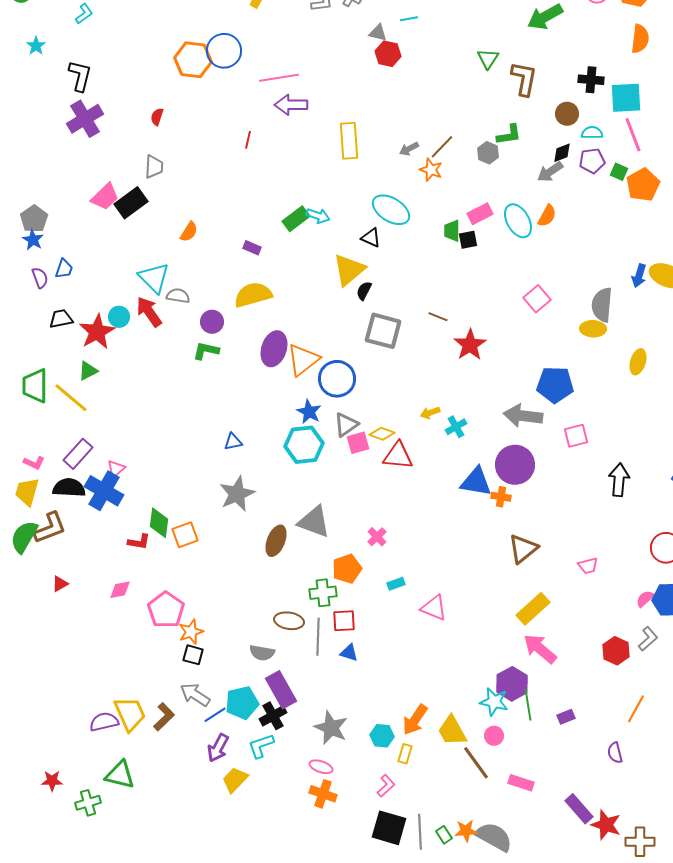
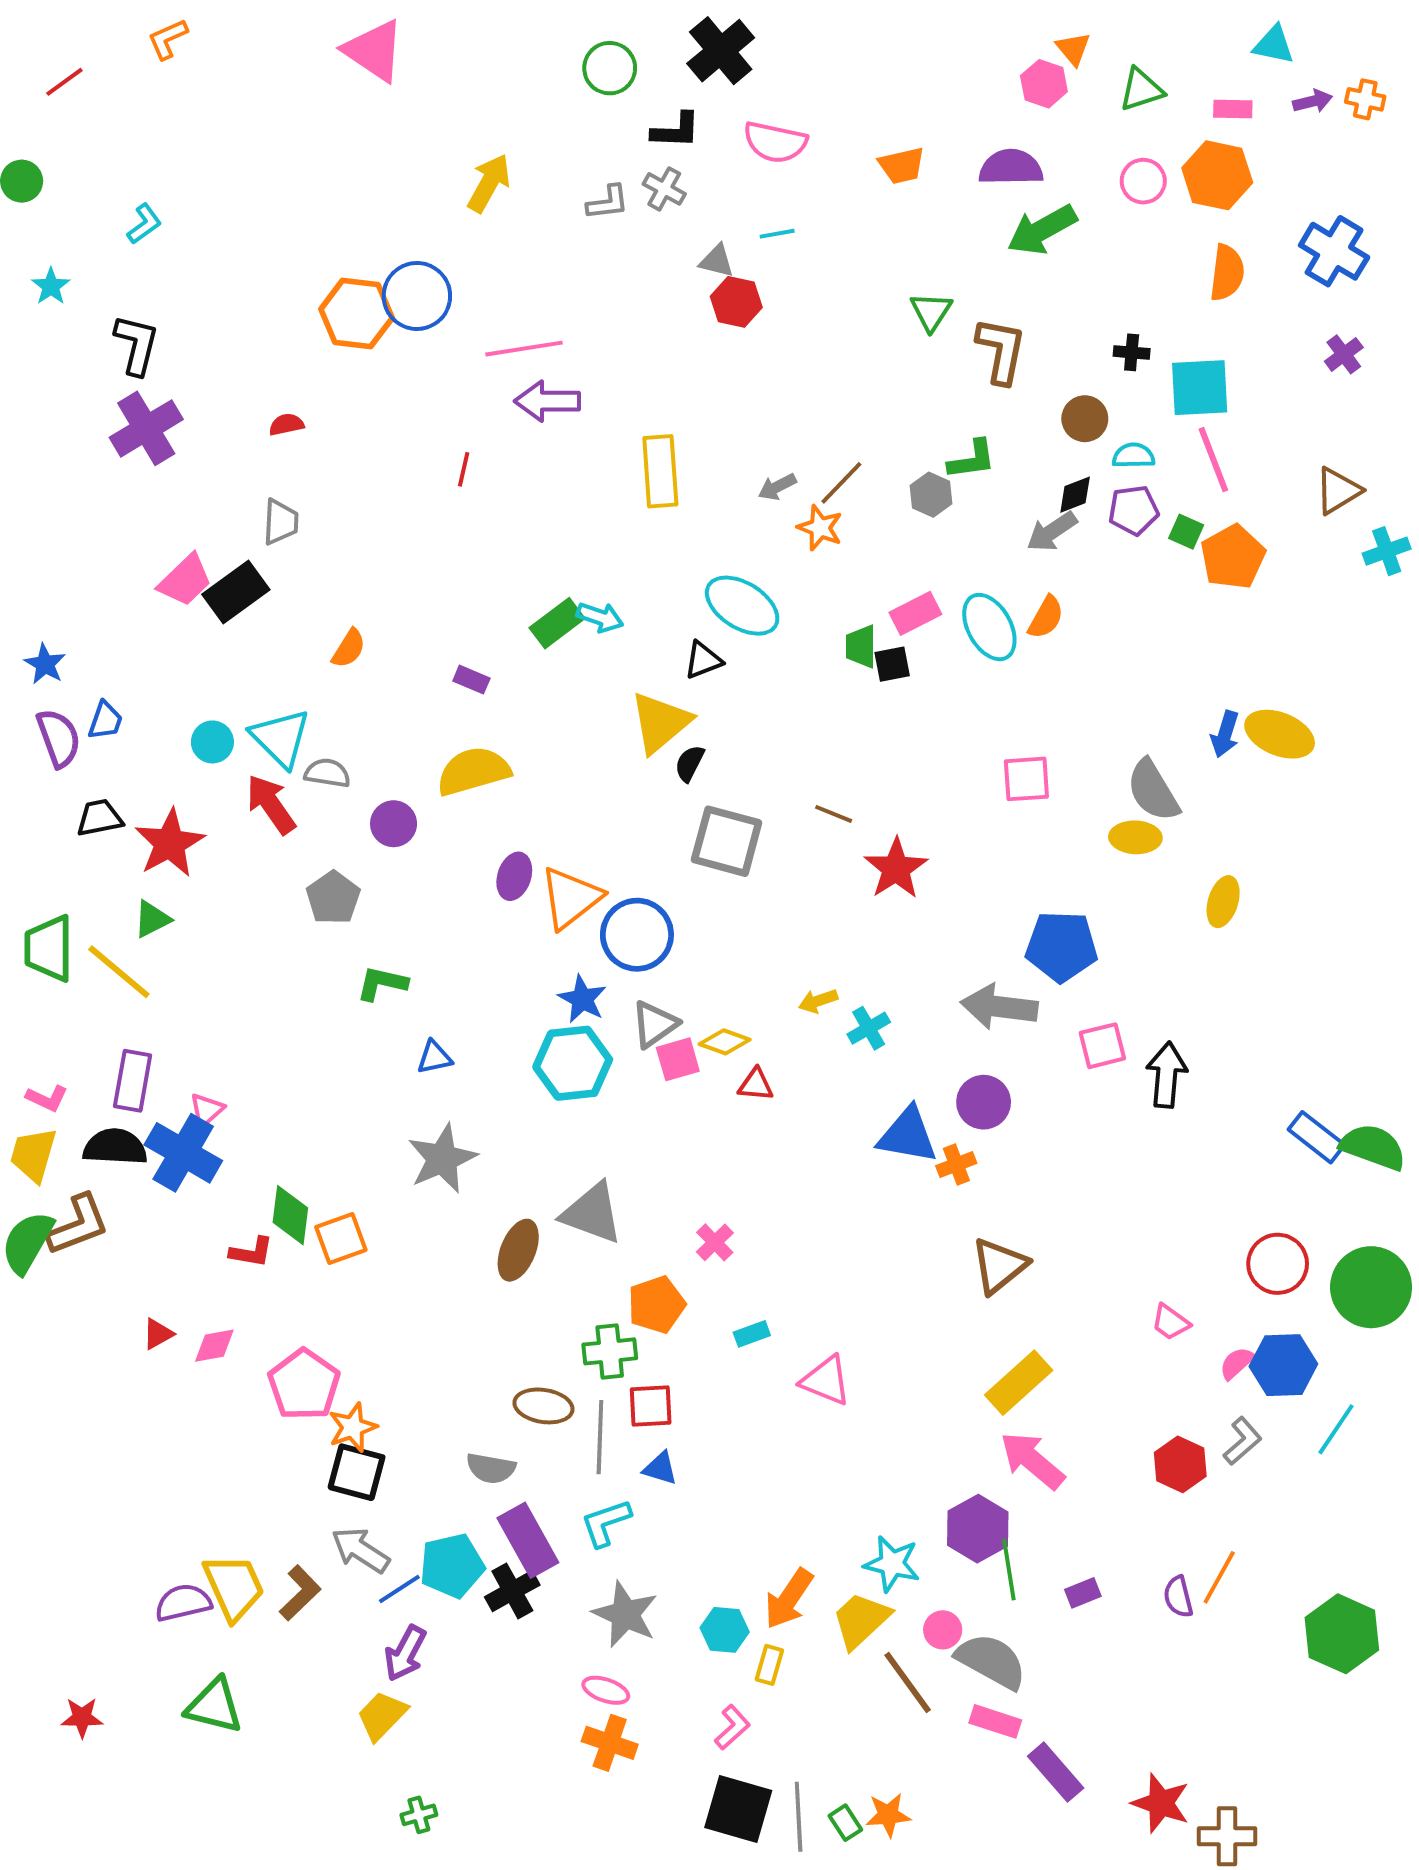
black cross: (591, 80) -> (1132, 352), size x0.7
red semicircle: (157, 117) -> (286, 425), turned 60
gray pentagon: (34, 219) -> (333, 898), moved
black triangle: (371, 238) -> (703, 660), turned -45
purple semicircle: (40, 278) -> (59, 738), size x1.4
pink square: (537, 299) -> (1026, 779), turned 36
gray semicircle: (602, 305) -> (1153, 791), turned -36
cyan circle: (119, 317) -> (212, 742), moved
purple ellipse: (274, 349) -> (514, 876), size x0.7
green L-shape: (206, 351) -> (382, 983), moved
purple rectangle: (78, 454) -> (133, 1081), turned -32
red triangle: (398, 456) -> (756, 1085), size x0.6
purple circle: (515, 465) -> (984, 1102), size x0.7
black arrow: (619, 480) -> (1167, 1075), moved
orange cross: (501, 497) -> (956, 1164), turned -30
pink trapezoid: (588, 566) -> (1171, 1322), moved, turned 50
red triangle: (60, 584) -> (158, 1334), moved
black square: (193, 655) -> (357, 1472), size x1.4
cyan star: (494, 702) -> (892, 1564), moved
yellow trapezoid: (452, 731) -> (861, 1620), turned 76
cyan L-shape: (261, 746) -> (606, 1523), moved
purple semicircle: (615, 753) -> (1178, 1597), moved
yellow trapezoid: (235, 780) -> (382, 1716), moved
green cross: (88, 803) -> (419, 1815), moved, size x0.7
purple rectangle: (579, 809) -> (1056, 1772), moved
gray semicircle: (494, 837) -> (991, 1661), moved

